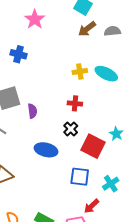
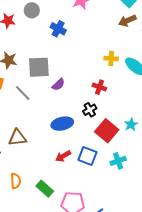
purple semicircle: (32, 111) -> (58, 84), turned 40
blue ellipse: (46, 150) -> (62, 124), turned -40
cyan cross: (111, 184) -> (118, 161), moved
red arrow: (91, 206) -> (63, 156), moved

